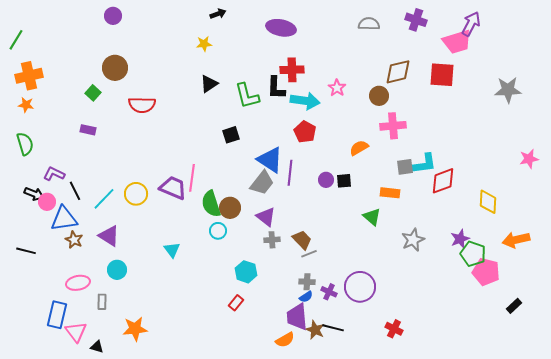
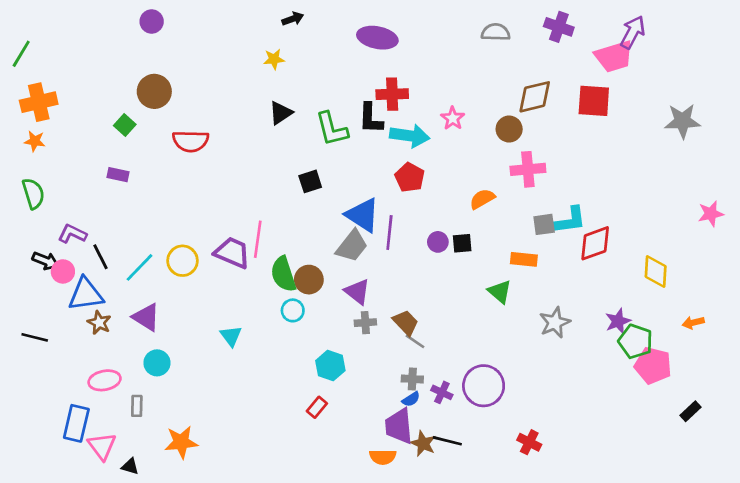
orange arrow: (516, 240) -> (693, 323), size x0.6
gray line: (309, 254) -> (415, 341), turned 56
orange semicircle: (285, 340) -> (383, 457), turned 30

